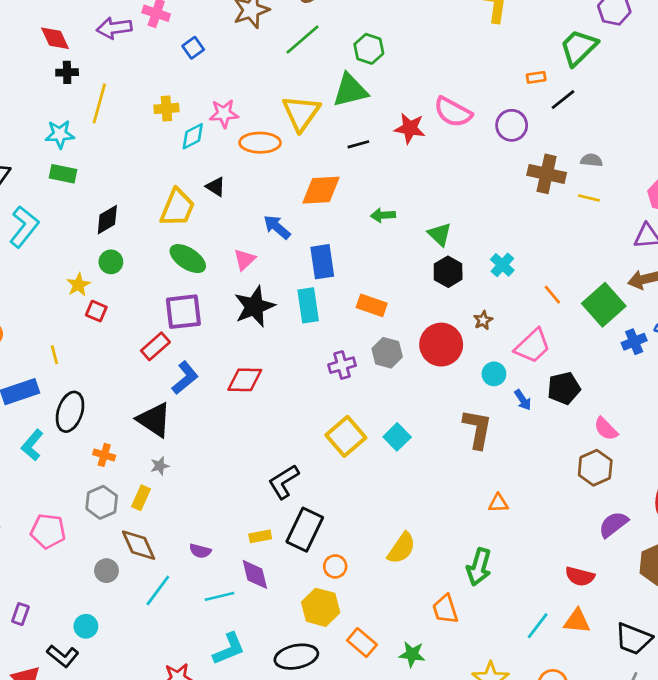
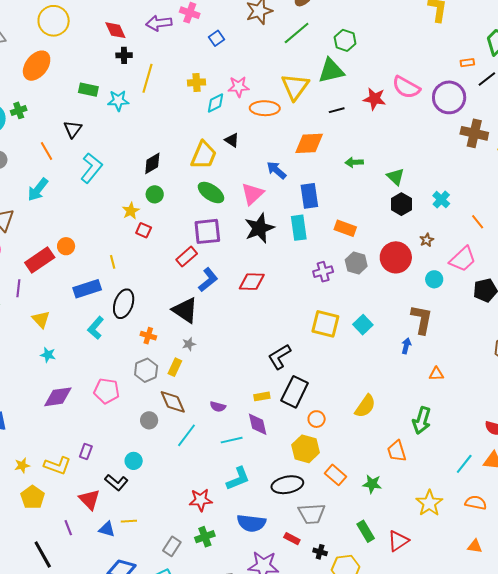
purple circle: (512, 125) -> (449, 97), size x1.4
green rectangle: (63, 174) -> (88, 90), moved
pink triangle: (245, 260) -> (253, 194), size x1.4
blue arrow: (523, 400) -> (406, 346), moved, turned -133
yellow square: (346, 436) -> (325, 324), turned -36

